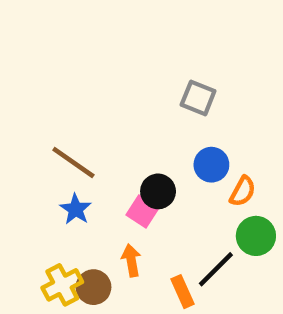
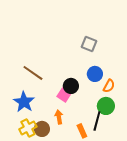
blue star: (76, 209) -> (24, 102), moved, size x1.5
green circle: (256, 236) -> (106, 106), moved
black line: (216, 269) -> (97, 121), turned -30

